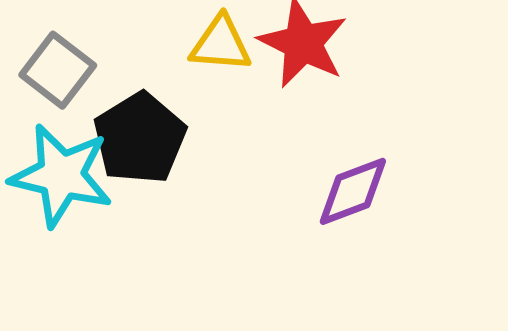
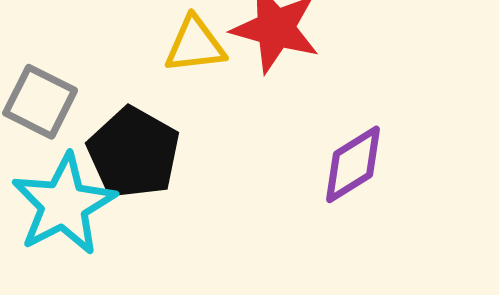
cyan star: (61, 176) -> (64, 204), turned -30

